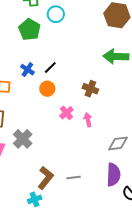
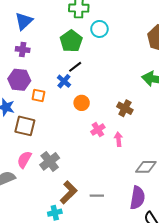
black line: (50, 68) -> (75, 67), moved
gray cross: (23, 139) -> (50, 161), moved

